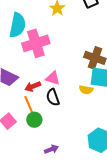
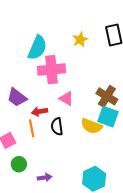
pink triangle: (53, 78) -> (66, 99), moved
yellow semicircle: (86, 90) -> (91, 126), size x1.5
green circle: (34, 120) -> (19, 164), moved

